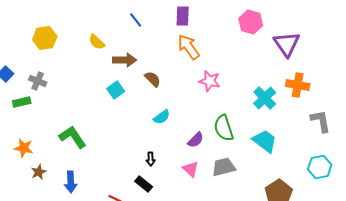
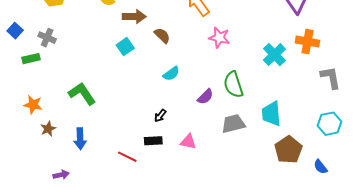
cyan trapezoid: (265, 141) -> (271, 114), moved, turned -132
black arrow: (151, 159) -> (160, 116), turned 40
pink triangle: (191, 169) -> (188, 142), moved, turned -30
black rectangle: (144, 184) -> (153, 141), turned -42

